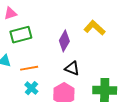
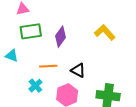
purple diamond: (64, 41) -> (61, 37), moved
orange line: (29, 68) -> (48, 66), moved

